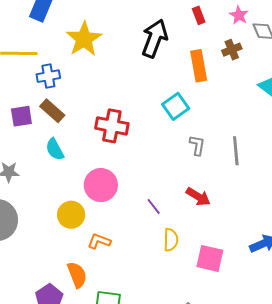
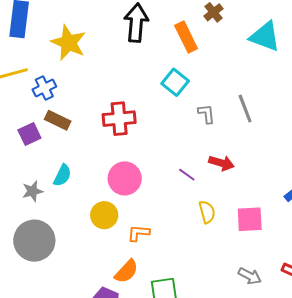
cyan semicircle: (55, 149) -> (62, 175), moved, turned -110
purple line: (154, 206) -> (187, 175), moved
orange semicircle: (77, 275) -> (126, 271), turned 80

